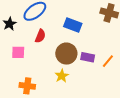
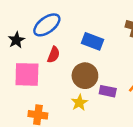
pink square: (18, 52) -> (27, 74), size x1.6
purple rectangle: (88, 57) -> (108, 91), moved

